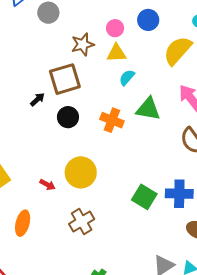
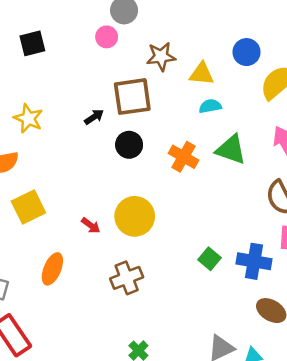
blue circle: (148, 20) -> (247, 52), moved
pink circle: (115, 28) -> (107, 37), moved
cyan semicircle: (127, 77) -> (210, 106), turned 30
green square: (144, 197) -> (210, 259), size x0.7

